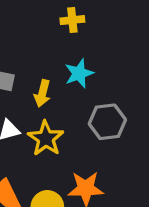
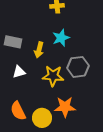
yellow star: (46, 138) -> (53, 76), moved, turned -30

